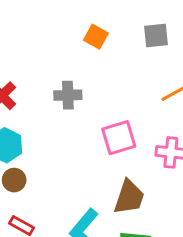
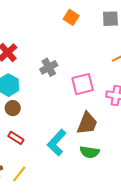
gray cross: (68, 95) -> (49, 67), moved, turned -30

